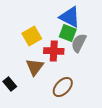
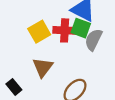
red cross: (54, 51) -> (65, 30), moved

